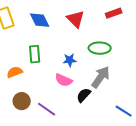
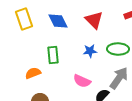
blue star: (70, 60) -> (90, 51), moved

